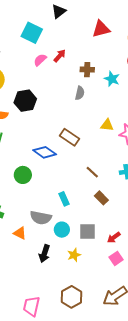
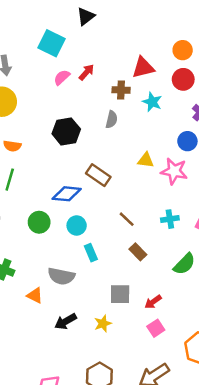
red triangle: (101, 29) -> (143, 68), moved
black hexagon: (25, 101) -> (66, 131), moved
blue diamond: (45, 152) -> (67, 194), turned -30
cyan circle: (62, 230) -> (77, 225), moved
black arrow: (44, 254) -> (66, 321), turned 42

